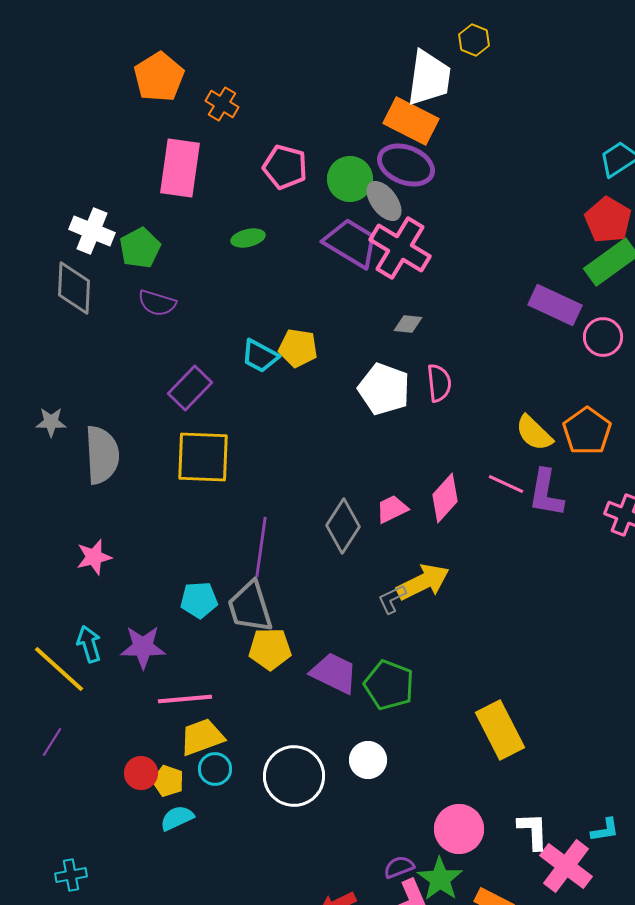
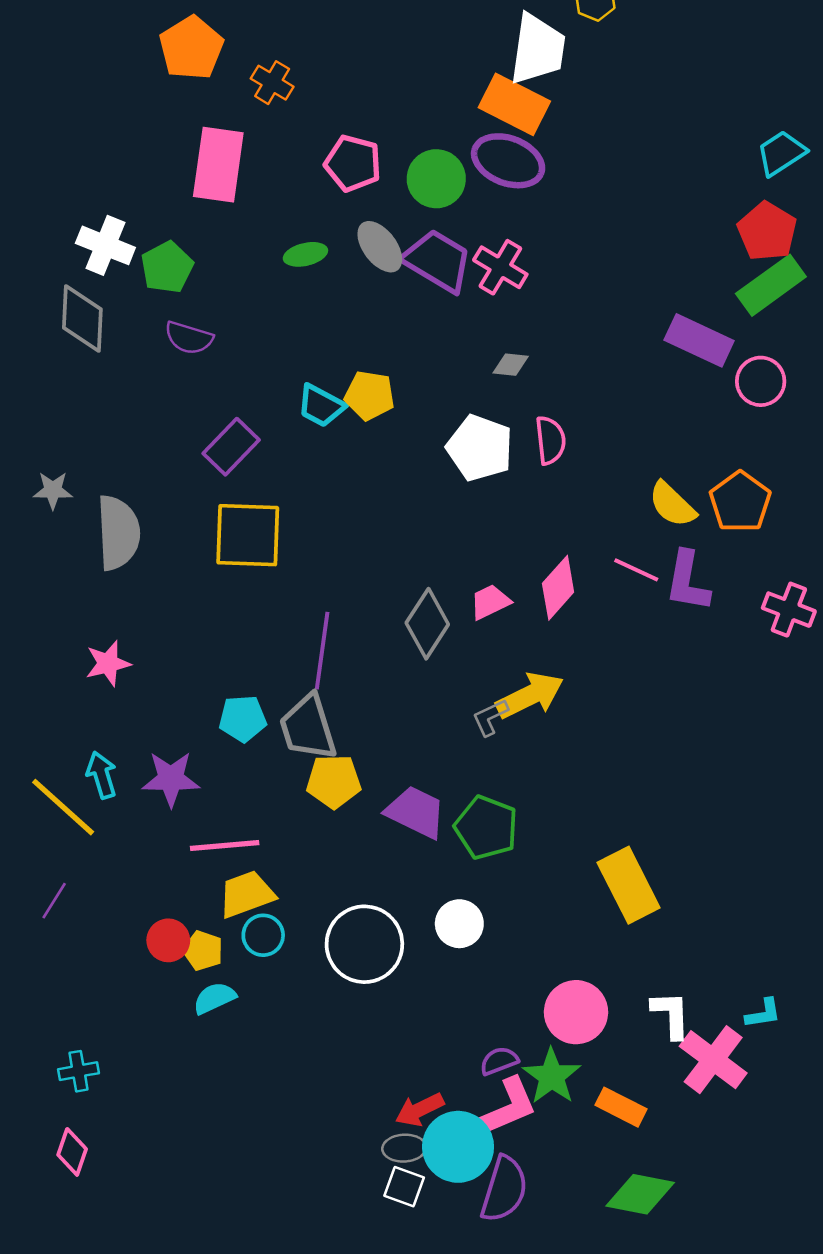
gray ellipse: (384, 201) -> (380, 247), moved
pink cross: (400, 248) -> (500, 267), size x0.7

